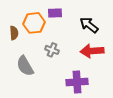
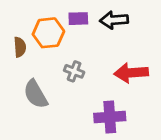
black arrow: (89, 25) -> (114, 20), moved, turned -42

